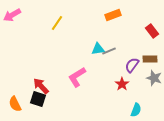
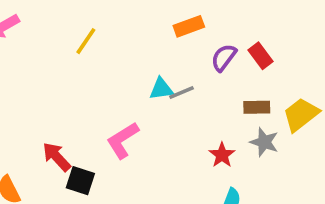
purple semicircle: (132, 65) -> (224, 58), moved
red star: (122, 84) -> (222, 155), moved
black square: (38, 99) -> (80, 181), moved

